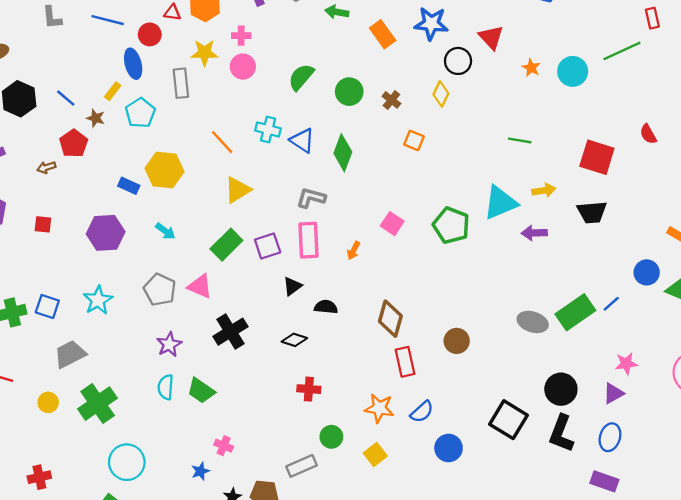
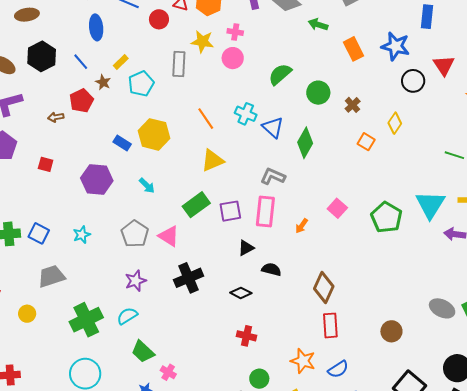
blue ellipse: (133, 64) -> (96, 27), moved
yellow diamond: (441, 94) -> (395, 123), moved
cyan triangle: (500, 203) -> (430, 205), turned -44
cyan star: (98, 300) -> (82, 235), size x0.7
brown circle: (457, 341) -> (391, 331), moved
cyan semicircle: (166, 387) -> (127, 316), turned 45
green trapezoid: (201, 391) -> (143, 352), moved
green cross: (98, 404) -> (86, 320), moved

